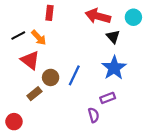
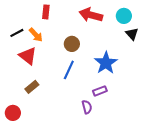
black triangle: (113, 37) -> (132, 34), moved
brown circle: (51, 77) -> (72, 44), moved

